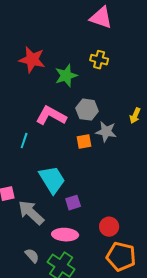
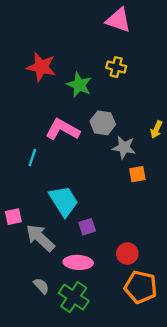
green star: (66, 76) -> (79, 85), turned -30
orange square: (84, 142) -> (137, 174), moved

